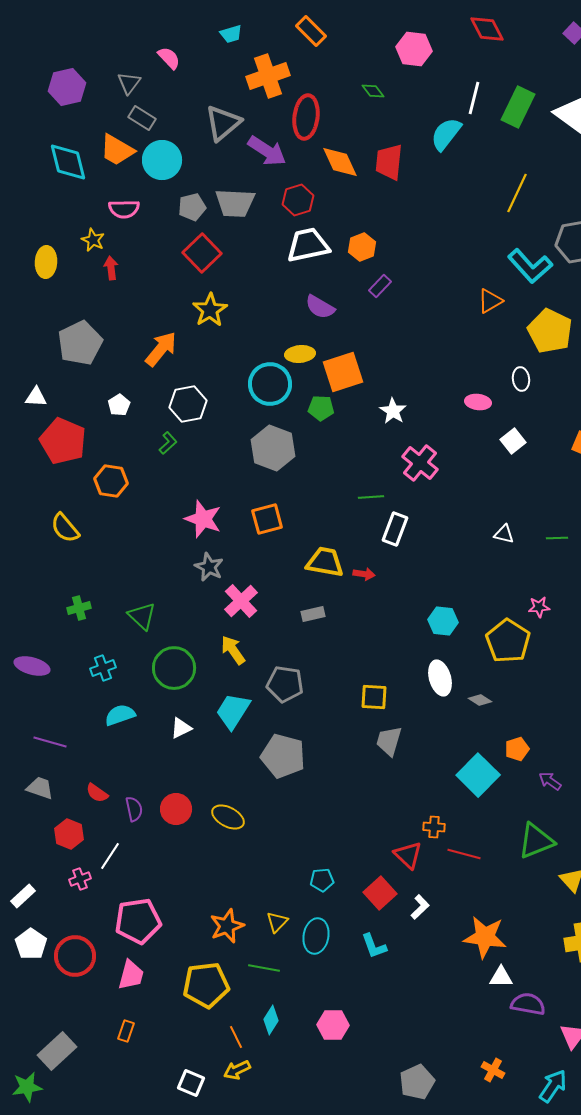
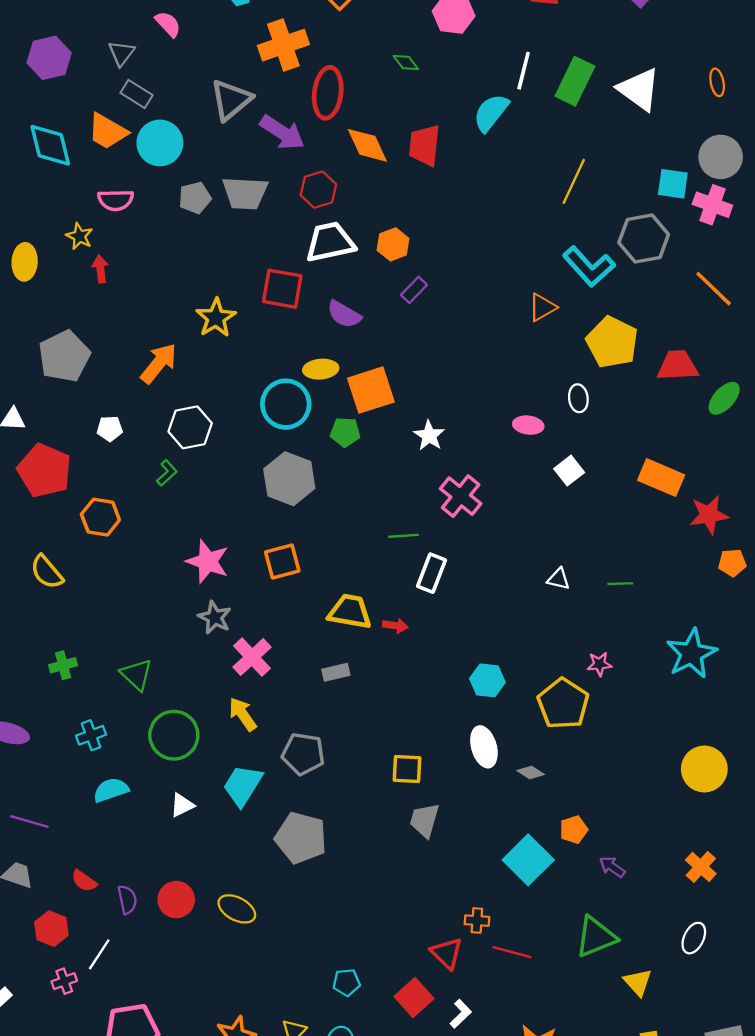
red square: (202, 253) -> (282, 289), moved, turned -36
white pentagon: (119, 405) -> (110, 429), turned 30

